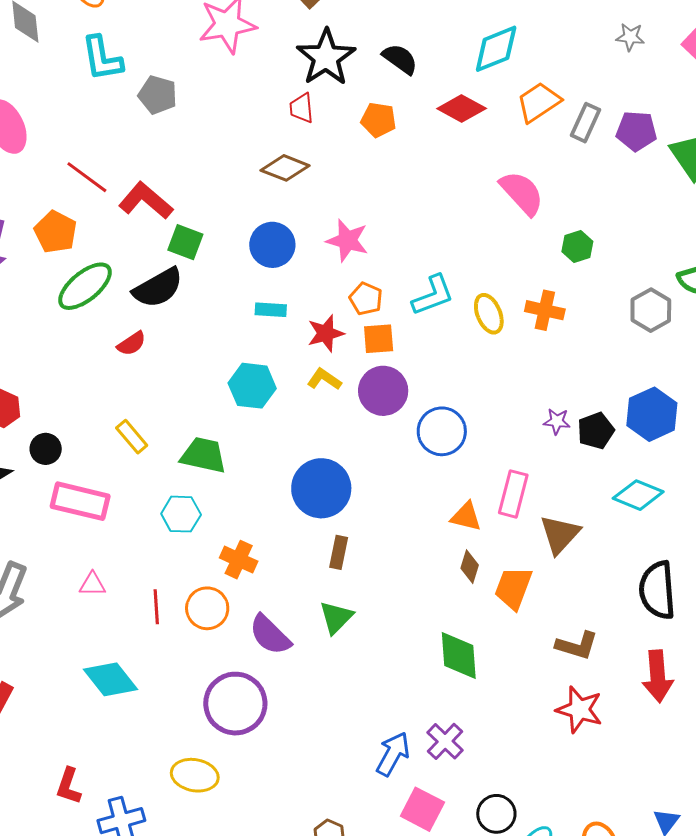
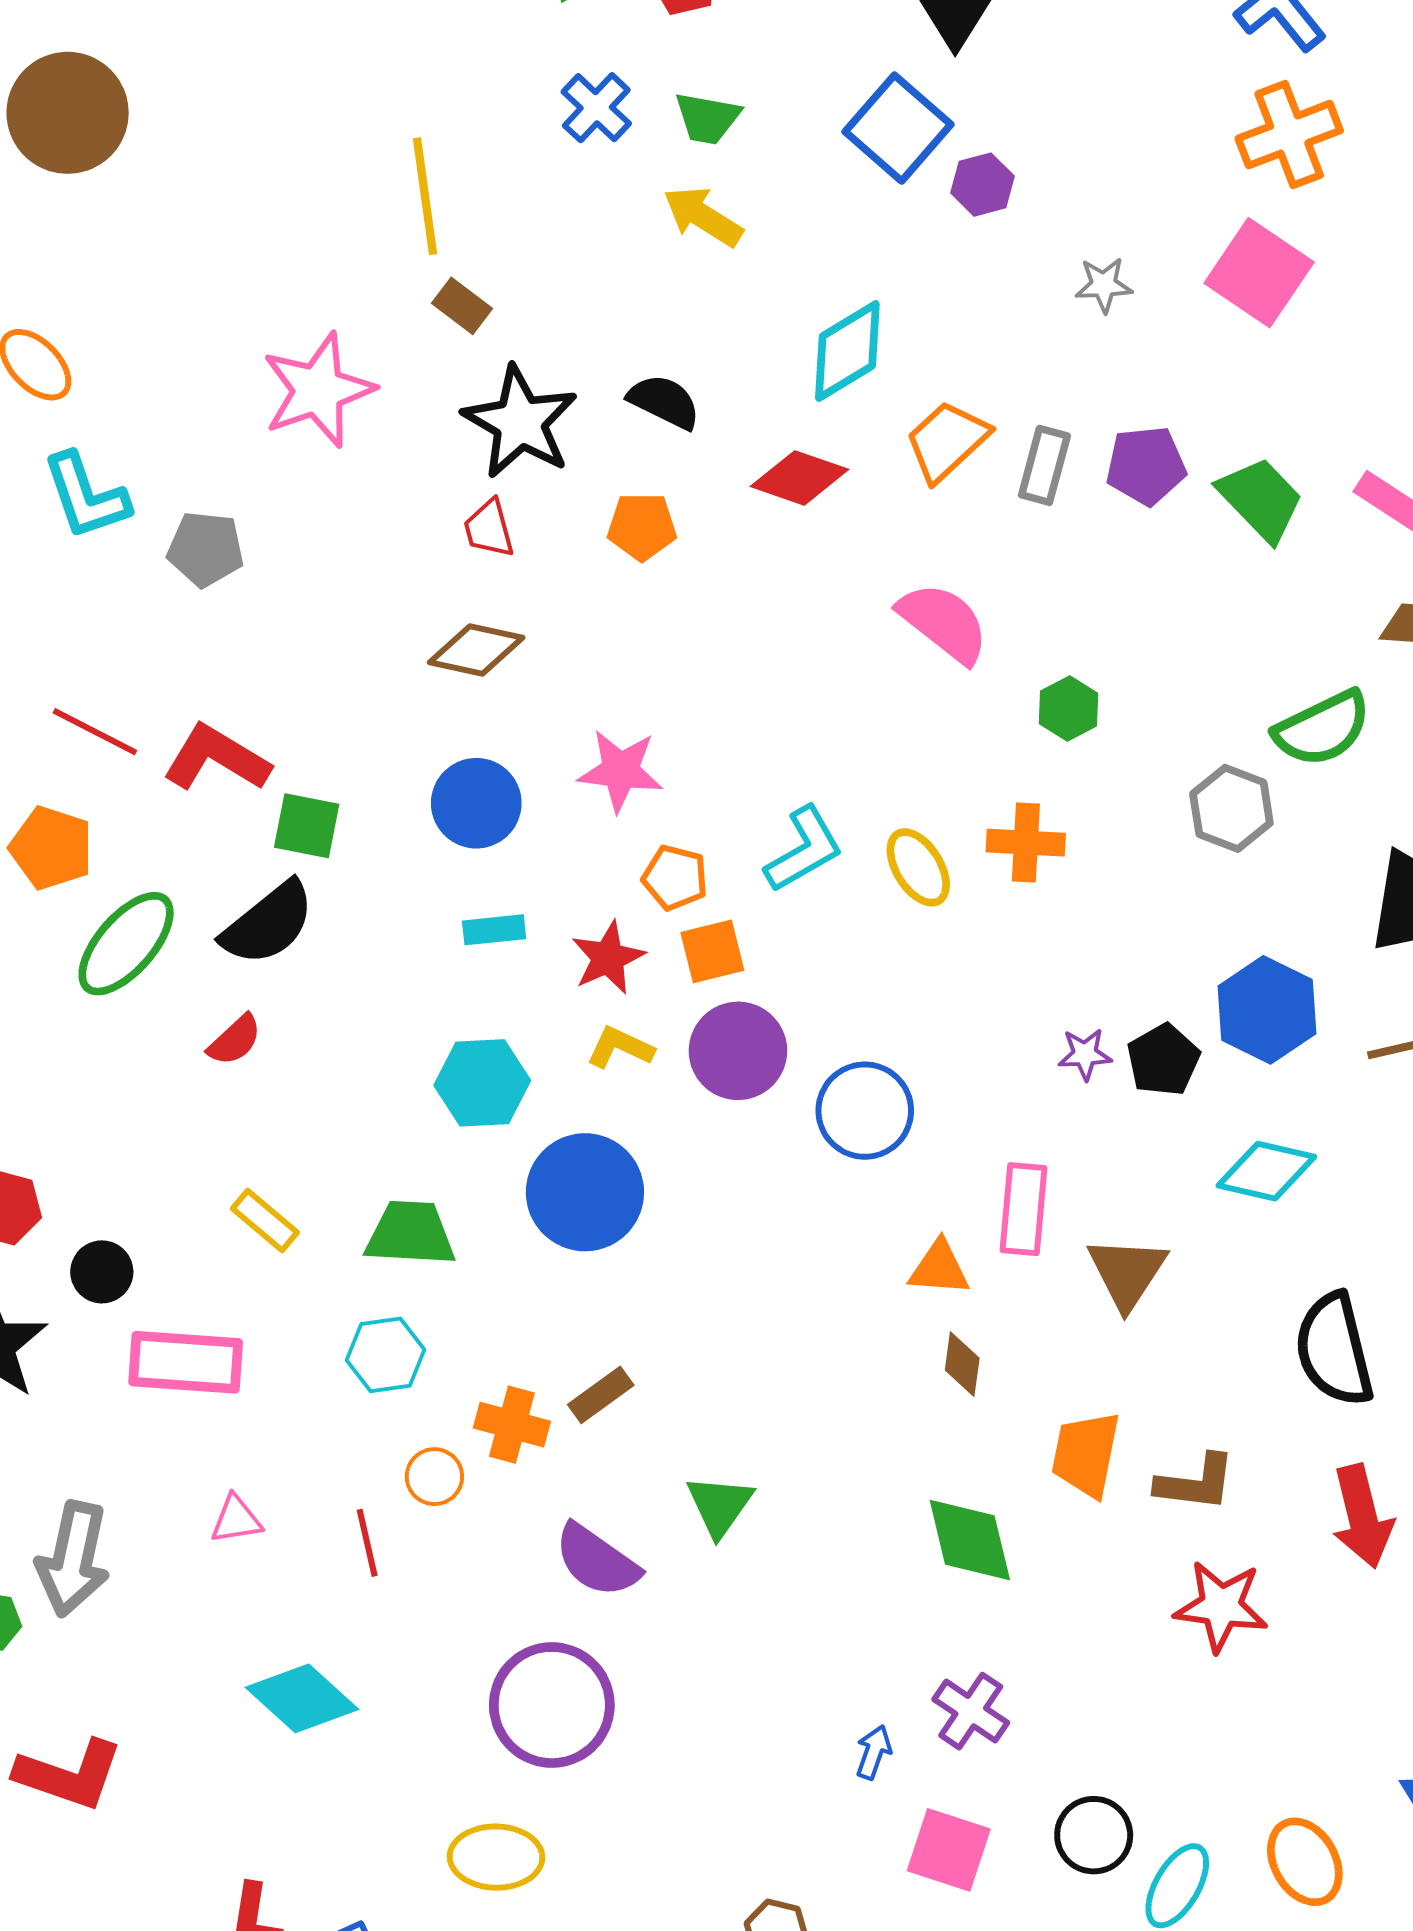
blue circle: (321, 488) -> (585, 1192), moved
brown rectangle: (339, 552) -> (601, 1395), moved, turned 52
orange trapezoid: (513, 588) -> (1086, 1454), moved
orange circle: (207, 608) -> (434, 1477), moved, size x0.7
blue arrow: (393, 754) -> (874, 1752), size x0.6

